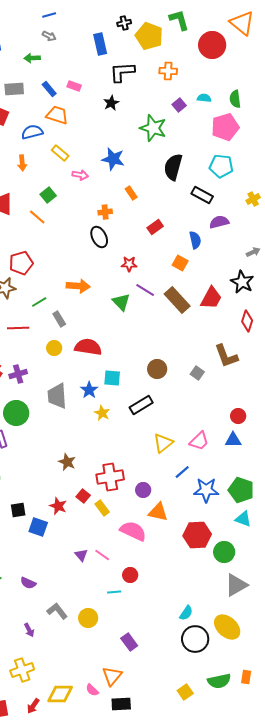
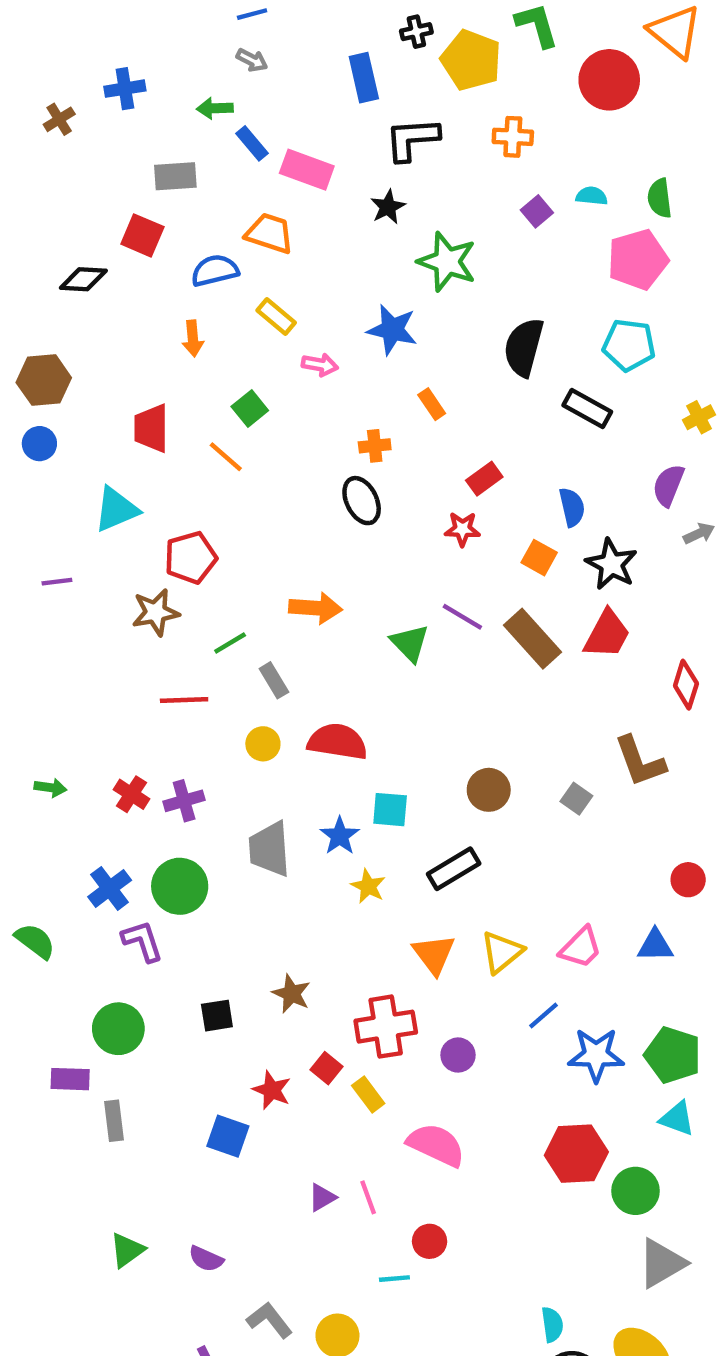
pink rectangle: (74, 86) -> (307, 170), size x1.6
blue rectangle: (49, 89) -> (252, 143), moved
green star: (153, 128) -> (447, 262), moved
purple semicircle: (219, 222) -> (668, 485), moved, turned -54
red star: (129, 264) -> (462, 529), moved
black star: (242, 282) -> (611, 564), moved
red circle: (238, 416) -> (688, 880), moved
black square: (18, 510) -> (217, 1016), moved
orange triangle: (158, 512) -> (434, 954), moved, turned 40
purple triangle: (81, 555) -> (322, 1197), turned 40
pink line: (102, 555) -> (368, 1197), turned 35
cyan semicircle: (186, 613) -> (552, 1325), turned -42

